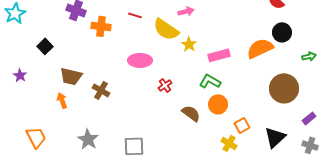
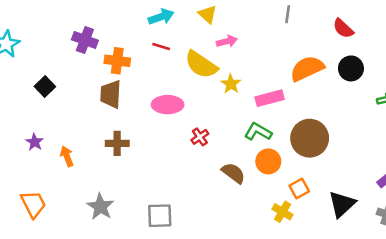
orange semicircle: (260, 48) -> (307, 68), moved
purple star: (20, 75) -> (35, 142), moved
brown trapezoid: (71, 76) -> (111, 94), moved, turned 80
brown circle: (284, 88) -> (310, 138), moved
brown cross: (101, 90) -> (117, 143), turned -30

